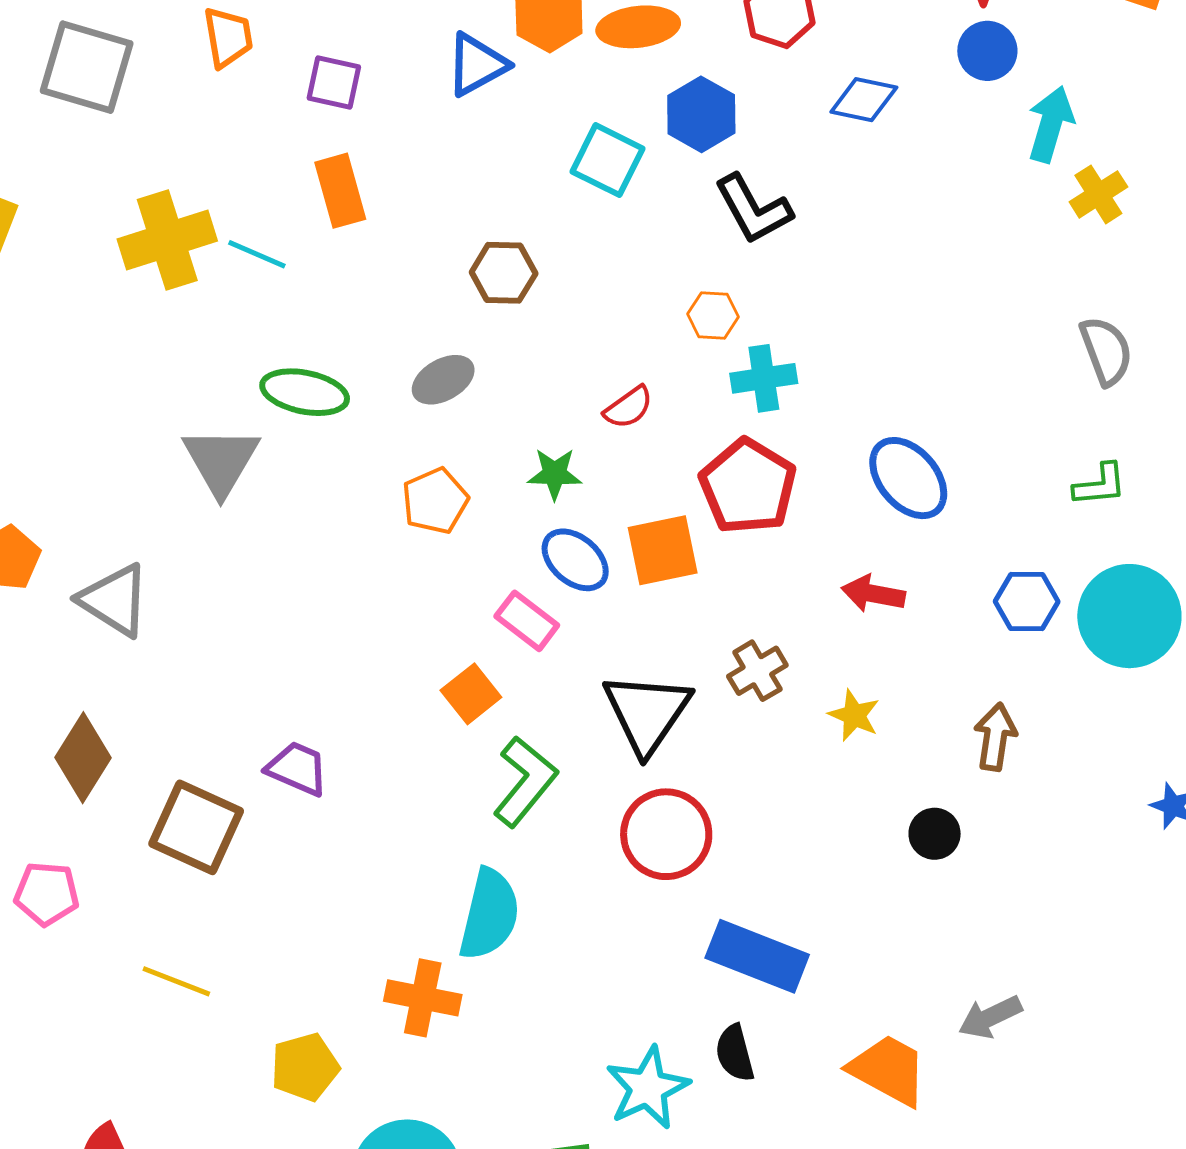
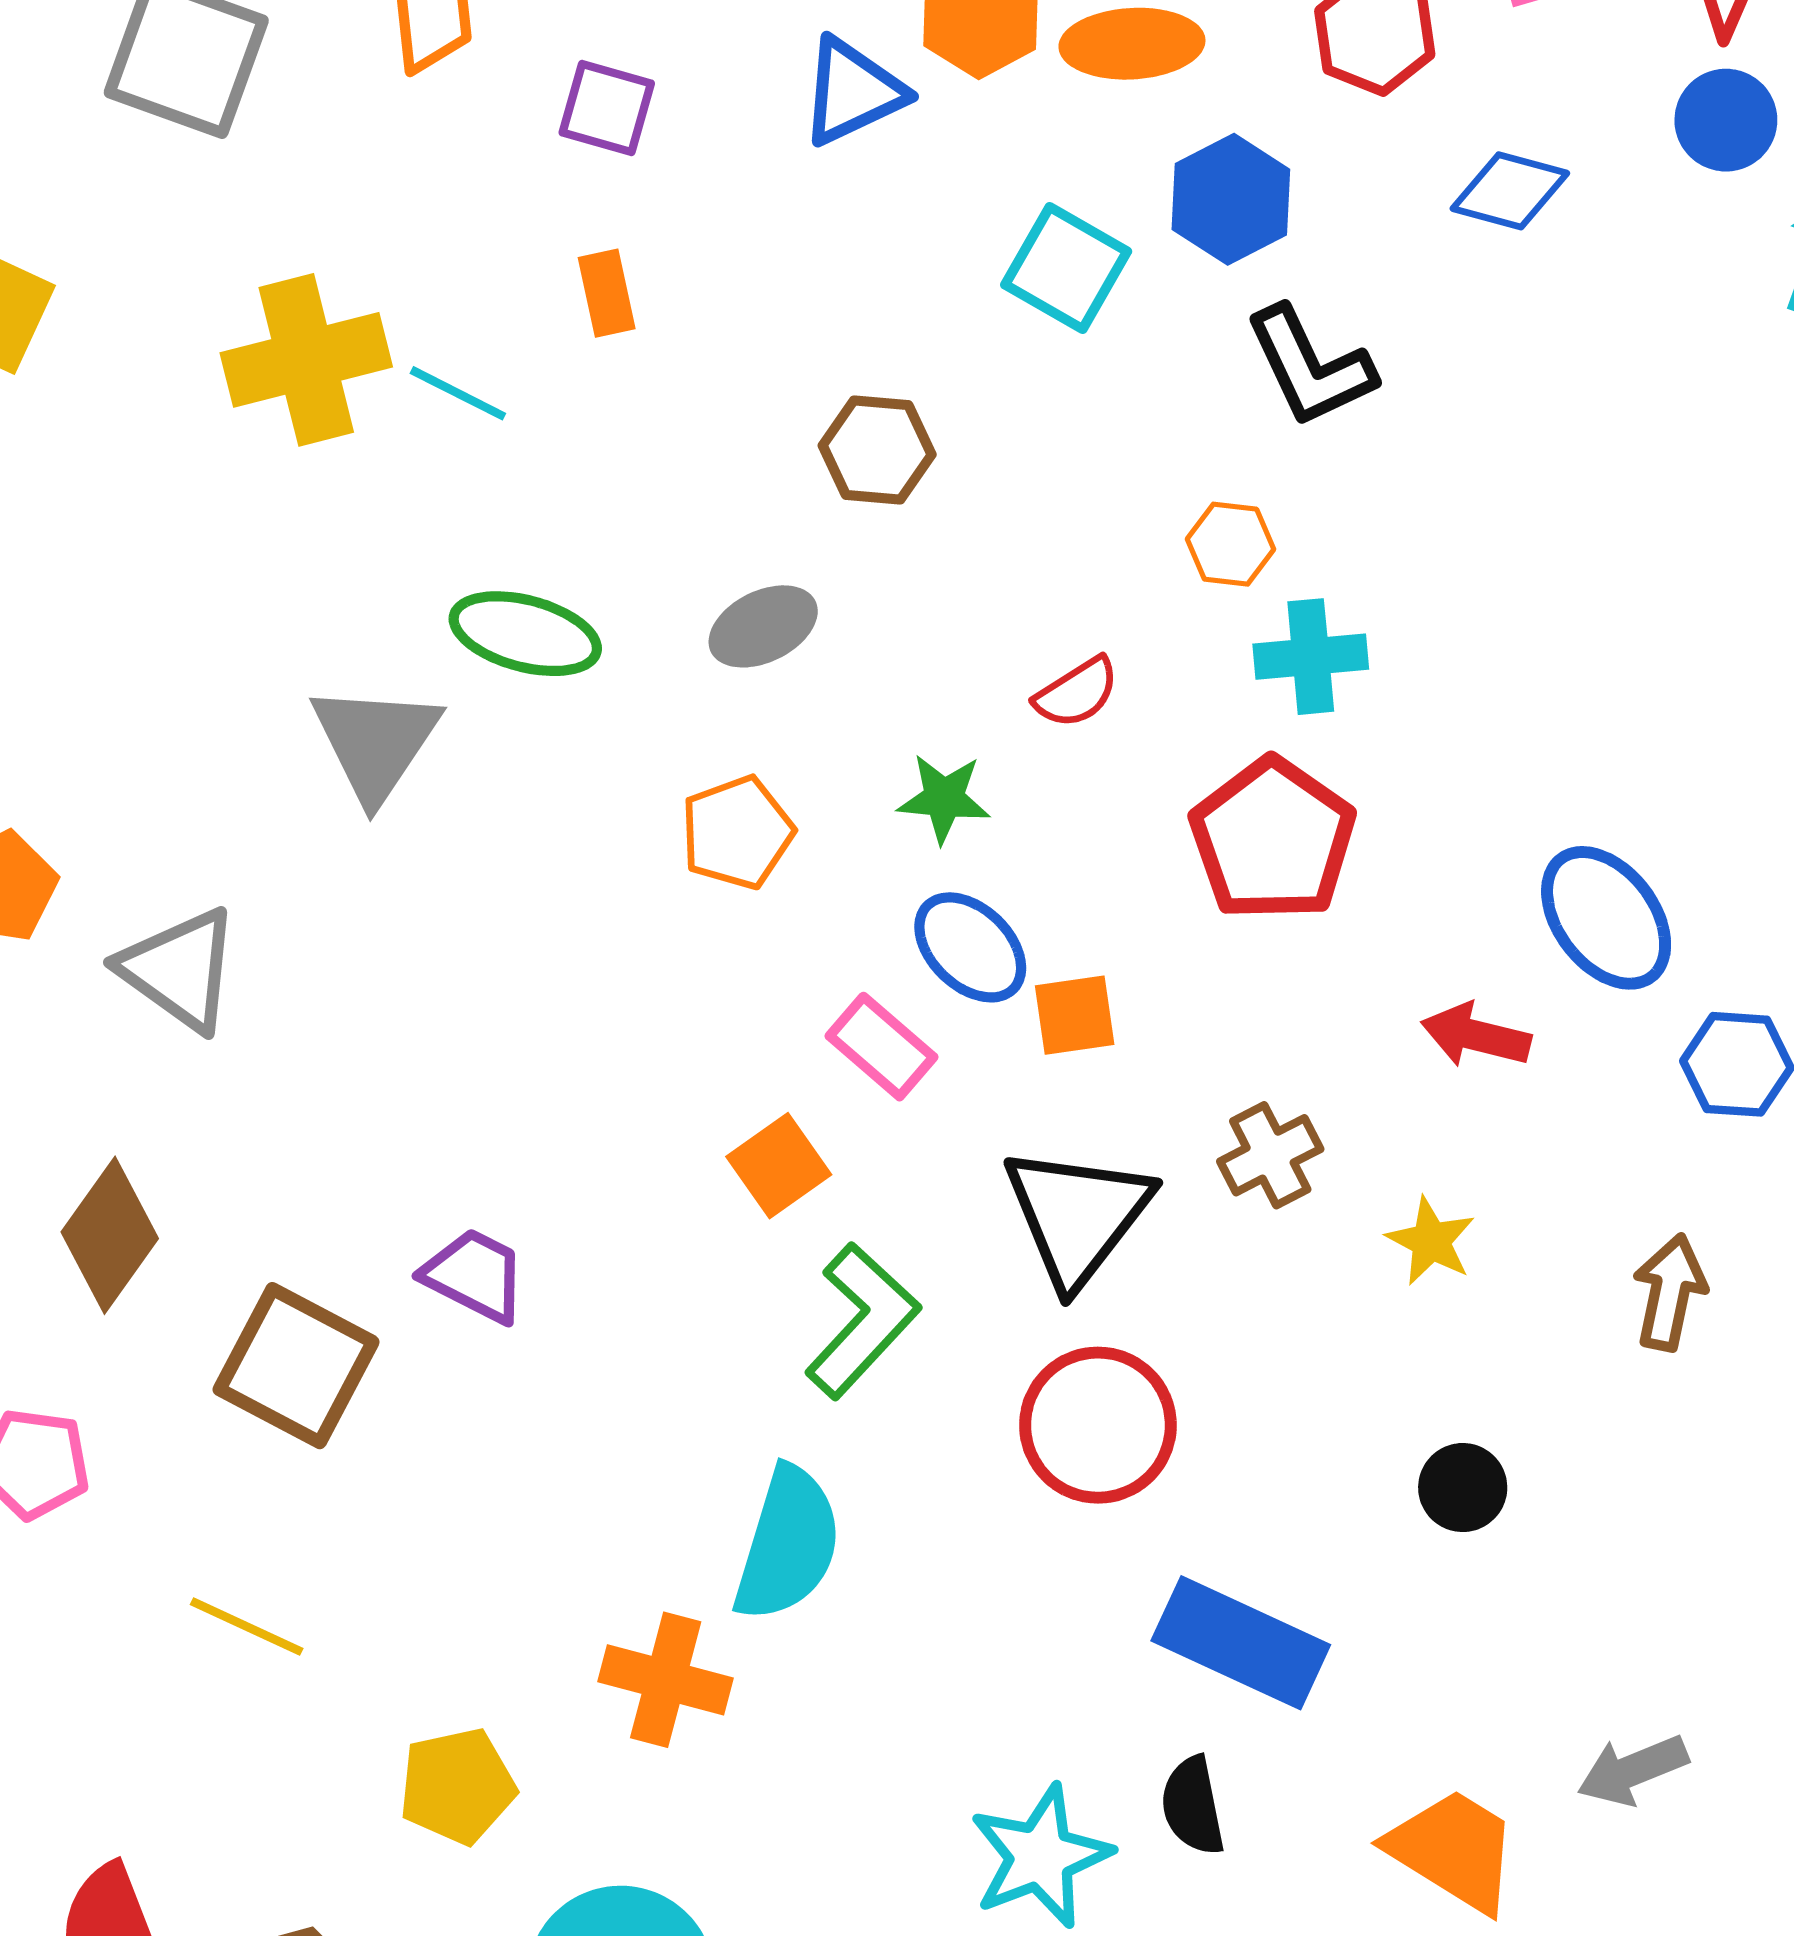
orange rectangle: (340, 191) -> (607, 293), size x0.7
blue ellipse: (908, 478) -> (1606, 918), moved
orange square: (663, 550) -> (1075, 1015), moved, size x0.7
black circle: (935, 834) -> (1463, 1488), moved

